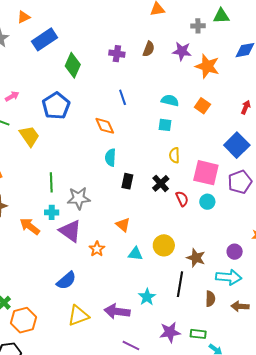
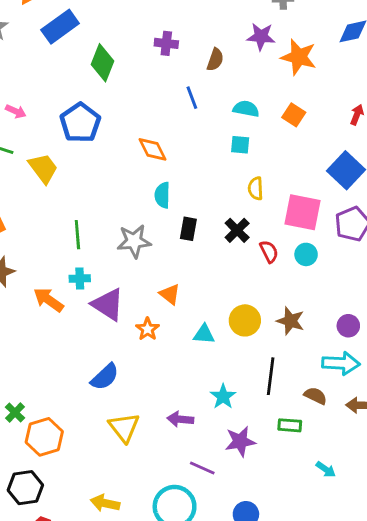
brown semicircle: (149, 49) -> (215, 60), moved
pink arrow: (12, 96) -> (16, 111), turned 56
blue line: (123, 97) -> (192, 98), moved
gray star: (79, 198) -> (134, 241), moved
orange triangle: (123, 225) -> (170, 294), moved
brown star: (196, 258) -> (290, 321), moved
brown semicircle: (210, 299) -> (316, 396), turned -63
purple arrow: (117, 311) -> (180, 419), size x0.7
yellow triangle: (78, 316) -> (124, 427), turned -45
purple star: (170, 332) -> (240, 441), moved
green rectangle: (198, 334) -> (290, 425), moved

